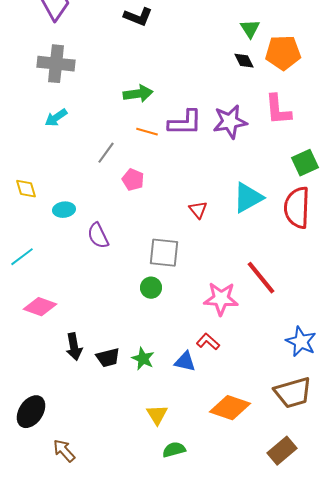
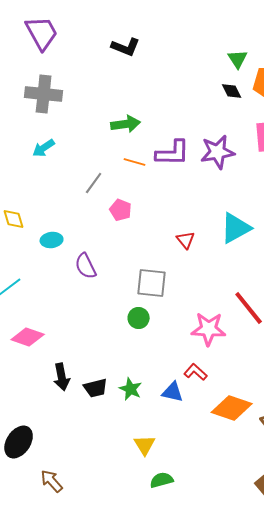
orange diamond: (230, 408) -> (232, 408), moved

